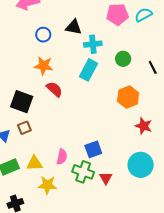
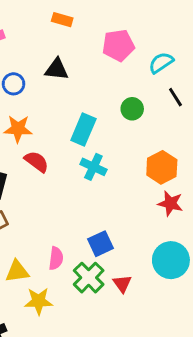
cyan semicircle: (143, 15) -> (161, 63), moved
cyan cross: (93, 44) -> (93, 167), moved, turned 36
black line: (153, 67) -> (175, 97), moved
orange hexagon: (128, 97) -> (162, 167), moved
green cross: (83, 172) -> (89, 278), turned 30

